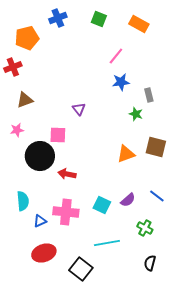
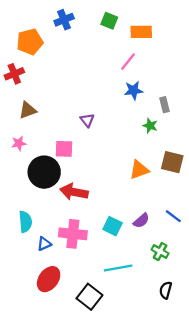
orange rectangle: (139, 24) -> (141, 32), moved, turned -30
red arrow: (67, 174) -> (74, 192), size x1.4
red ellipse: (44, 253) -> (49, 279), turned -35

